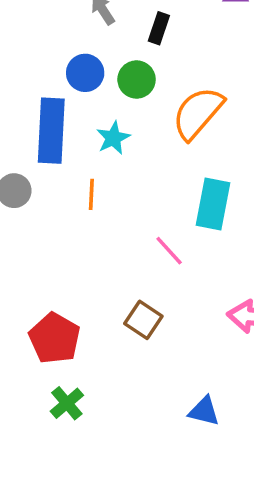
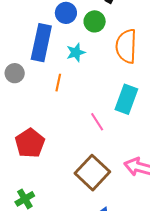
orange semicircle: (198, 113) -> (126, 46), turned -48
brown square: (143, 320) -> (92, 173), moved, size x1.6
red pentagon: (55, 338) -> (30, 143), moved

